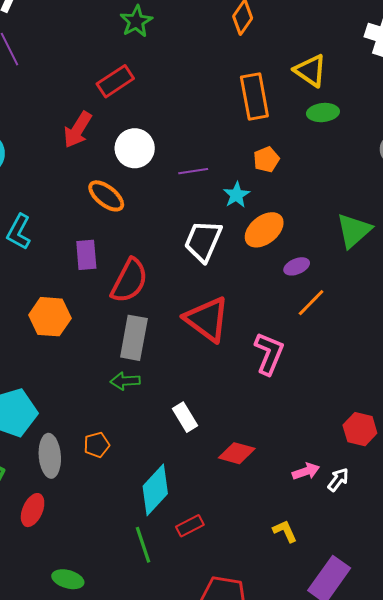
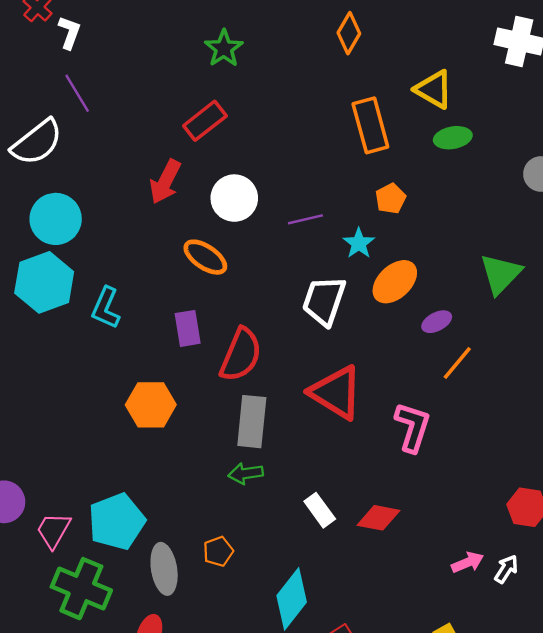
red diamond: (237, 453) -> (379, 518), moved

